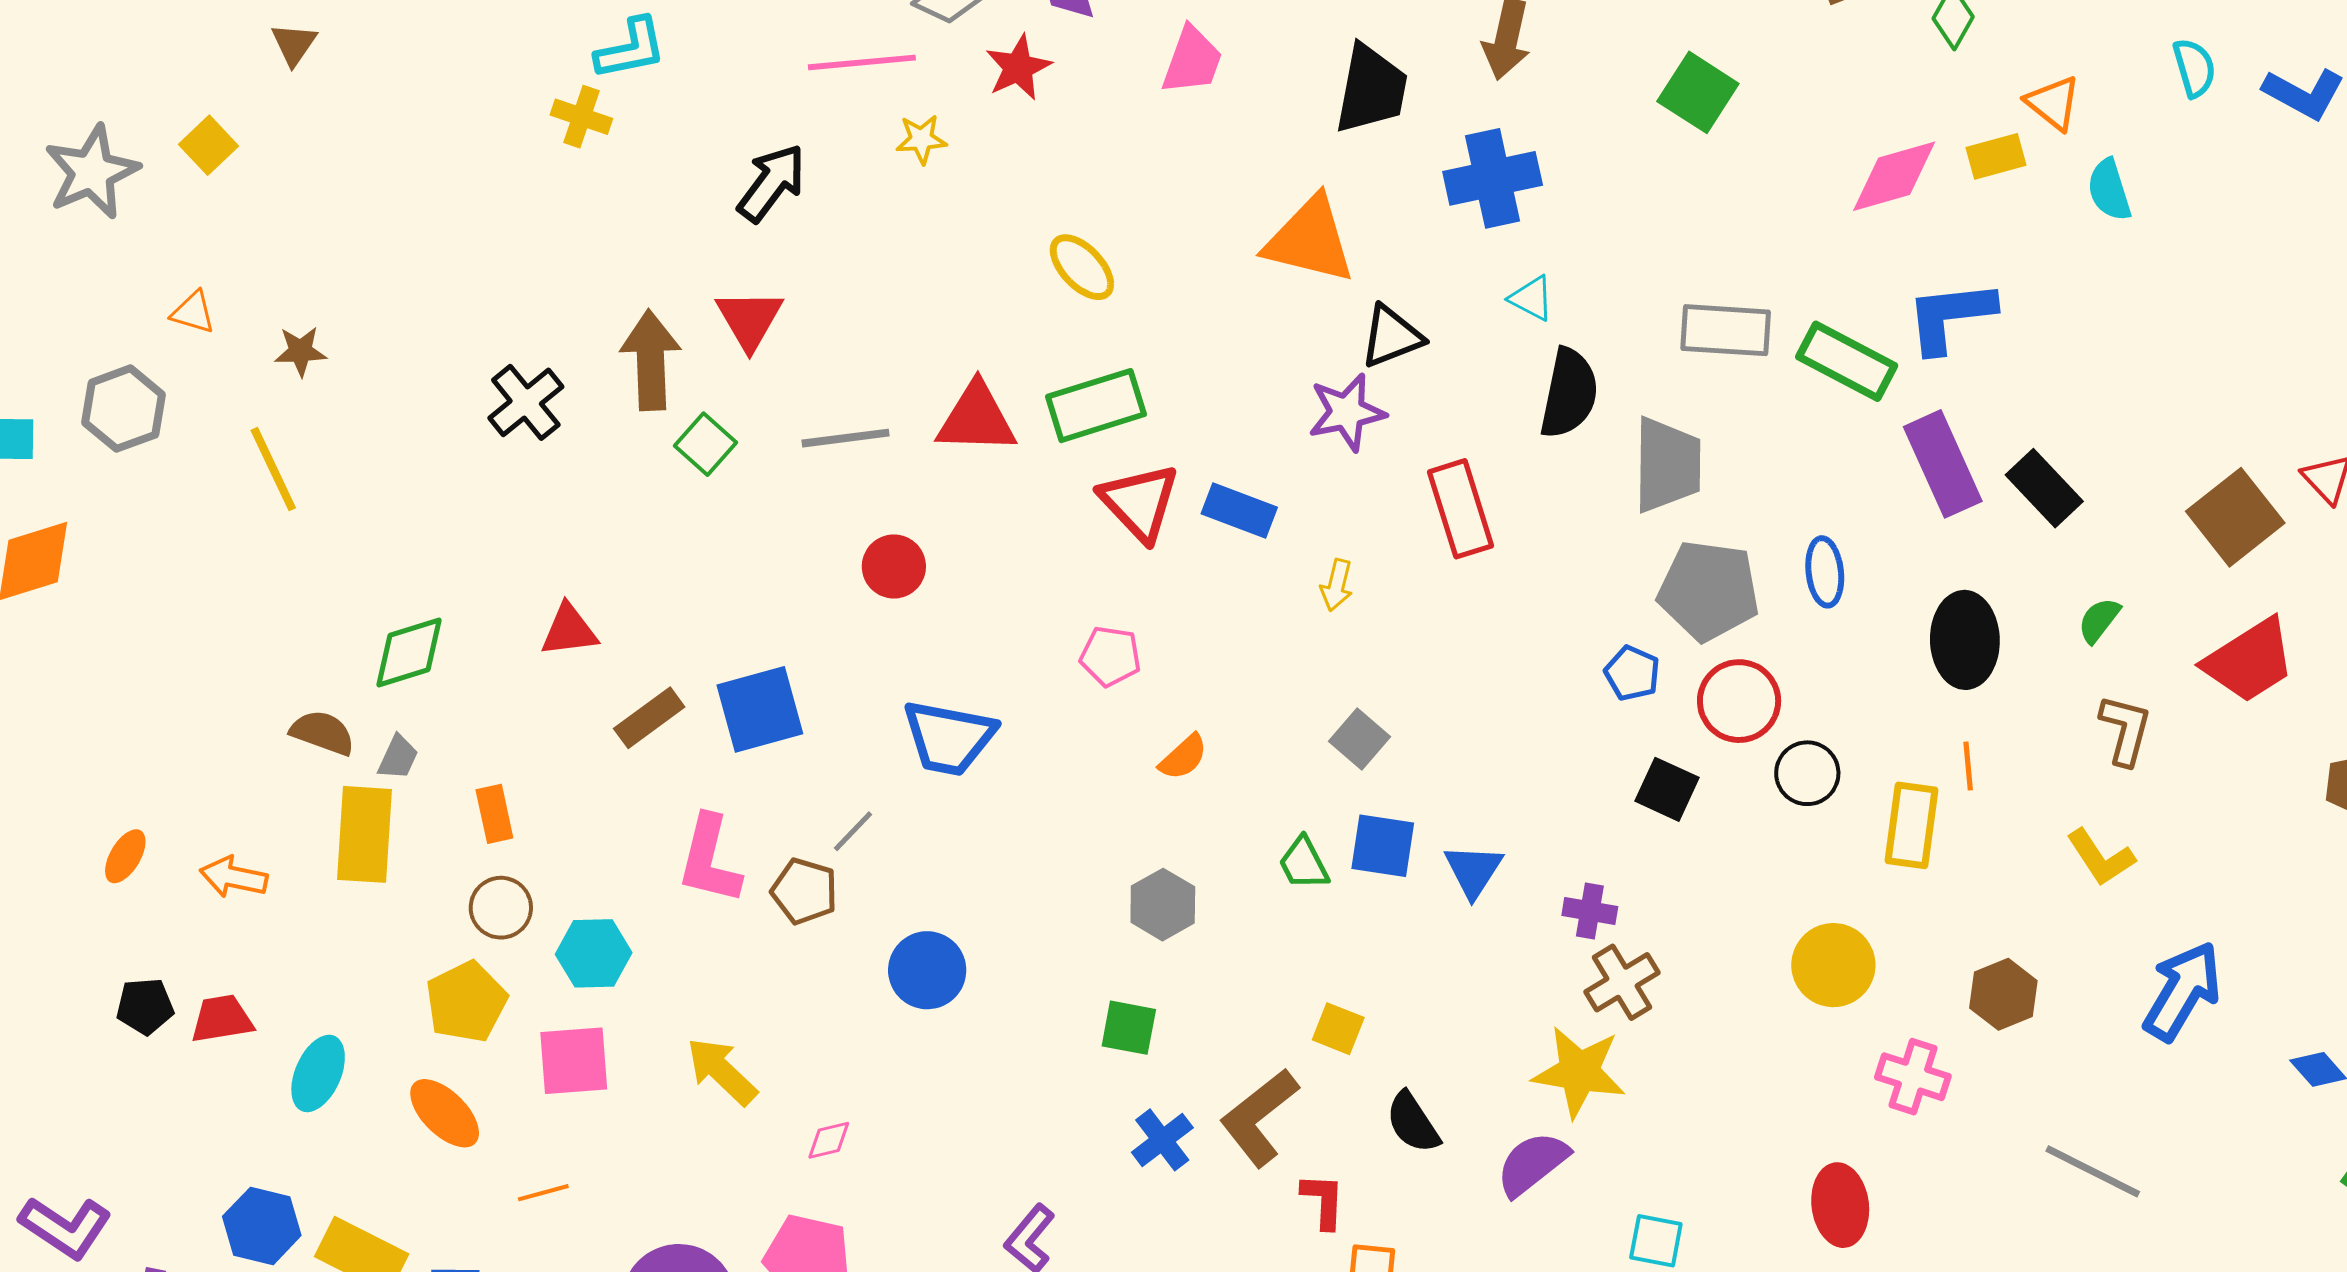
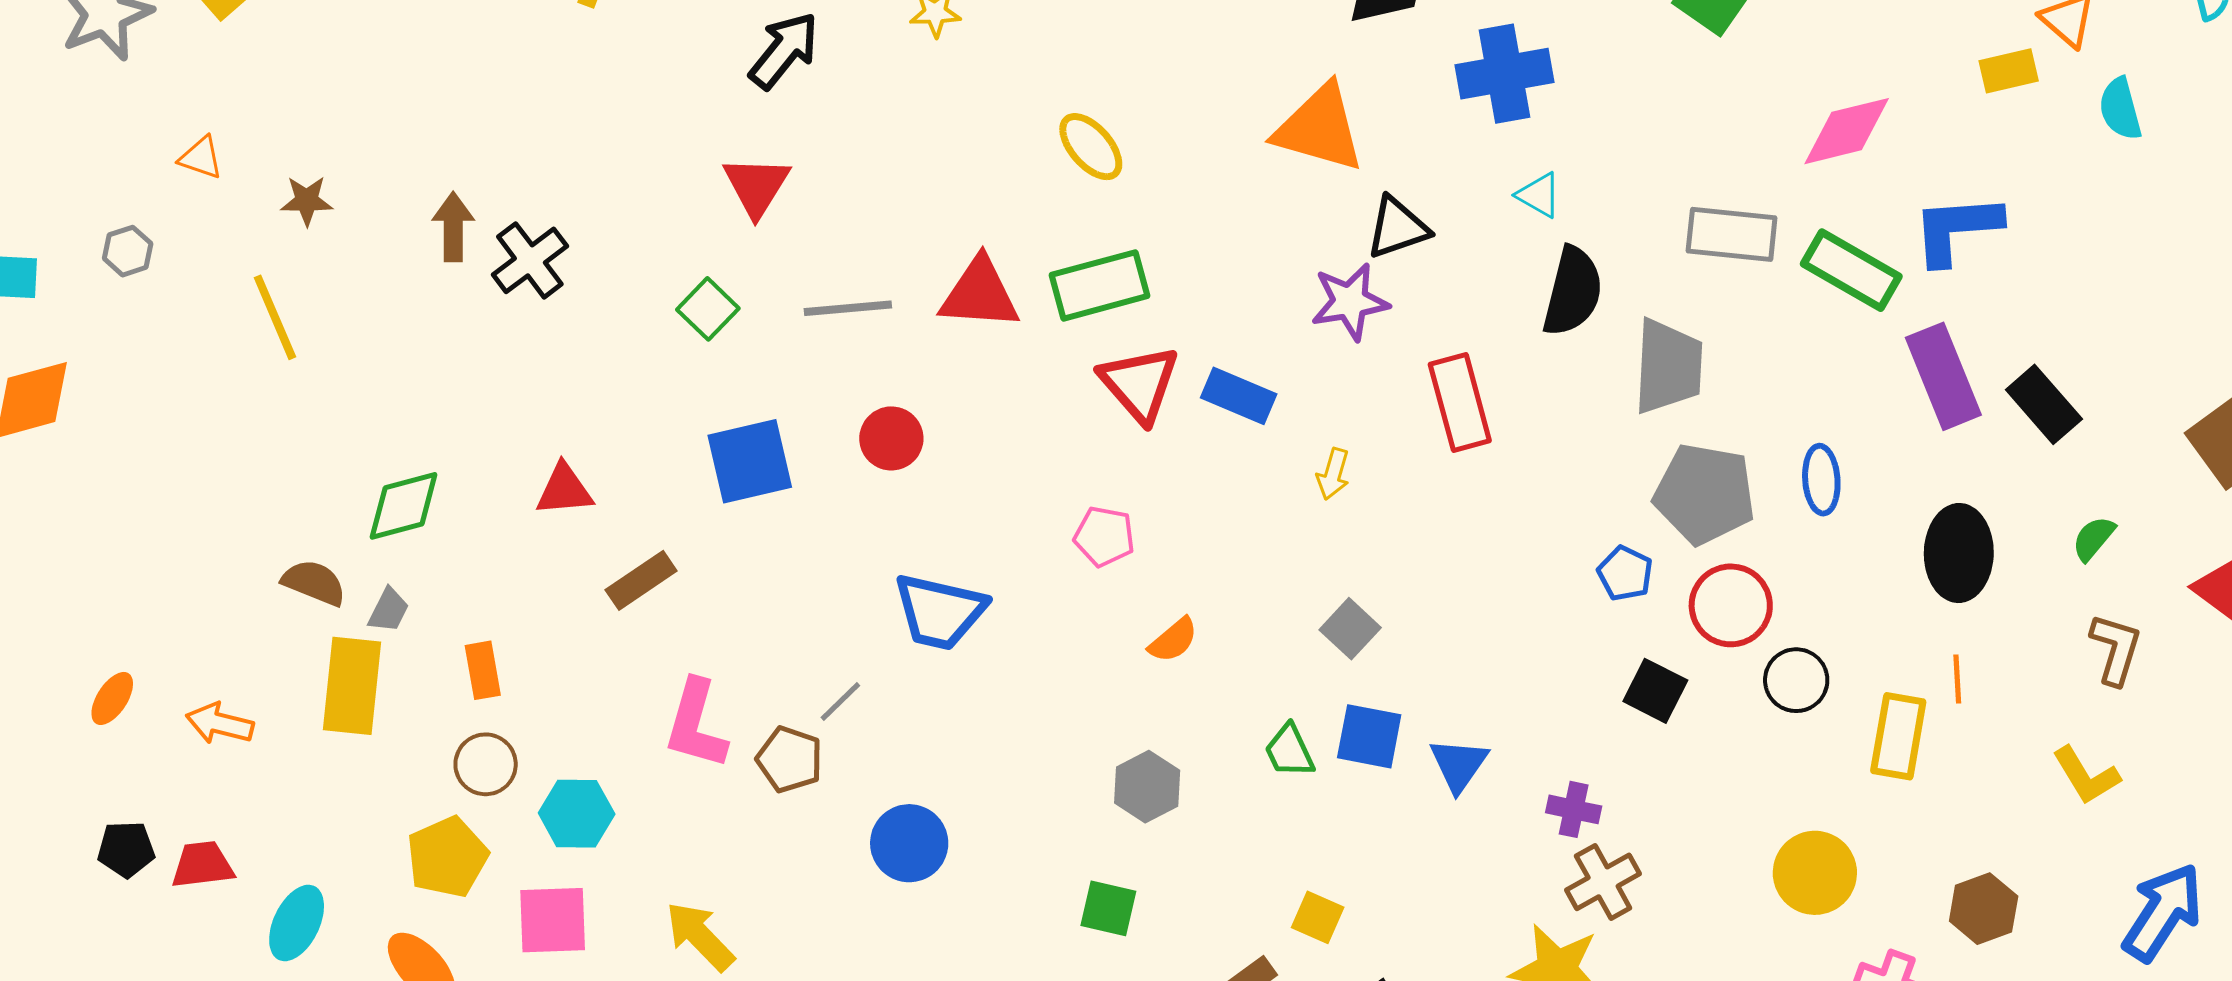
pink diamond: (1894, 176) -> (1847, 131), moved
brown arrow: (651, 360) -> (453, 227), moved, size x0.7
gray hexagon: (124, 409) -> (128, 251), size x0.6
blue square: (760, 709) -> (750, 461), moved

